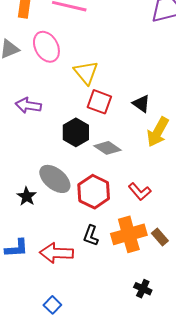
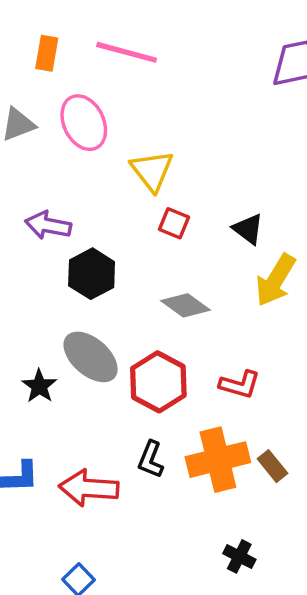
red square: (99, 102) -> (174, 223), size x0.7
black hexagon: (76, 132) -> (92, 274), moved
red L-shape: (140, 192) -> (240, 385), turned -35

